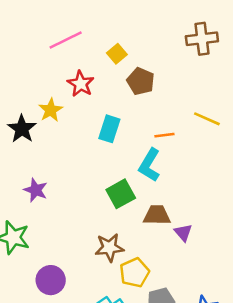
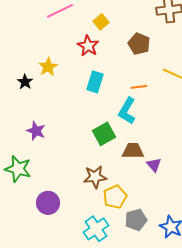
brown pentagon: (141, 81) -> (139, 44), moved
red star: (81, 84) -> (88, 46), moved
black star: (22, 129) -> (25, 82), size x0.7

